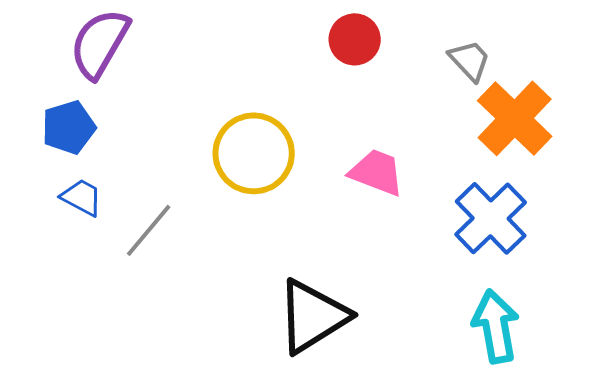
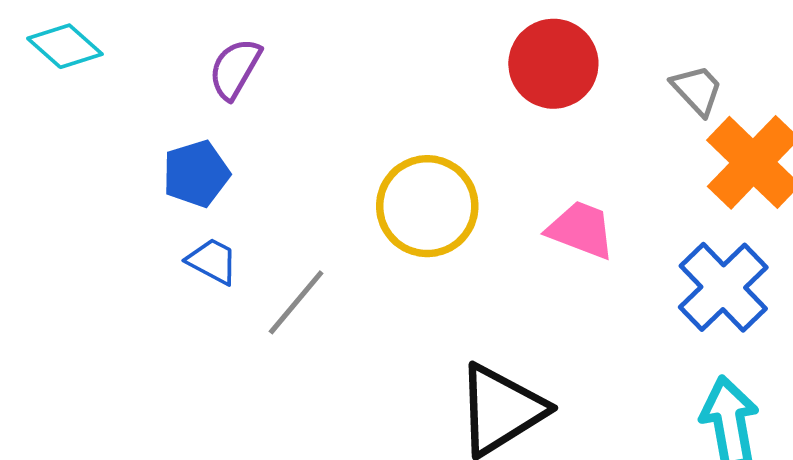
red circle: (355, 39) -> (553, 64), size x1.4
purple semicircle: (100, 43) -> (235, 69), size x0.7

